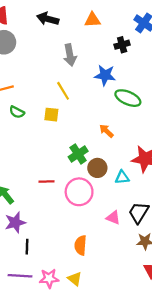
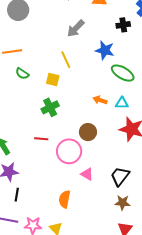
gray arrow: (70, 55) -> (76, 28), turned 48
orange arrow: (106, 131) -> (100, 100), turned -32
green cross: (78, 154) -> (50, 107), moved
cyan triangle: (122, 177) -> (122, 103), moved
pink triangle: (113, 218) -> (87, 174), moved

